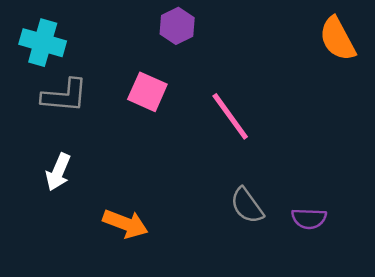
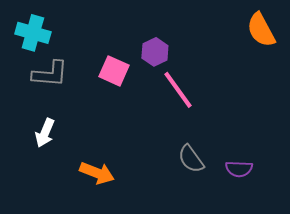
purple hexagon: (177, 26) -> (155, 52), moved

